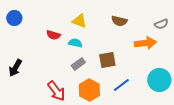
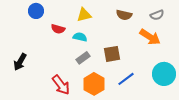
blue circle: (14, 18) -> (36, 11), moved
yellow triangle: (79, 21) -> (84, 15), turned -35
gray semicircle: (161, 24) -> (157, 15), moved
orange arrow: (145, 43) -> (150, 37), turned 40

